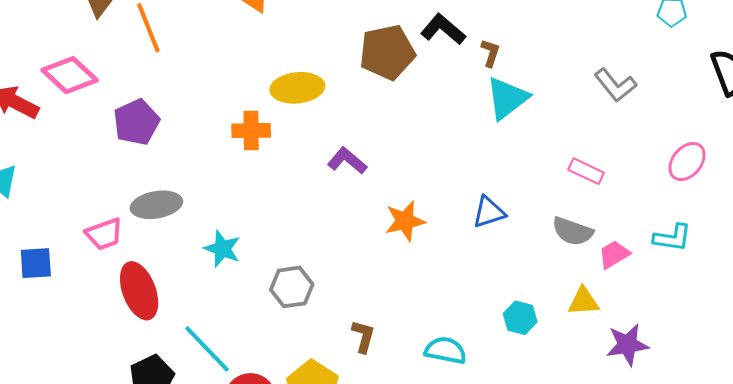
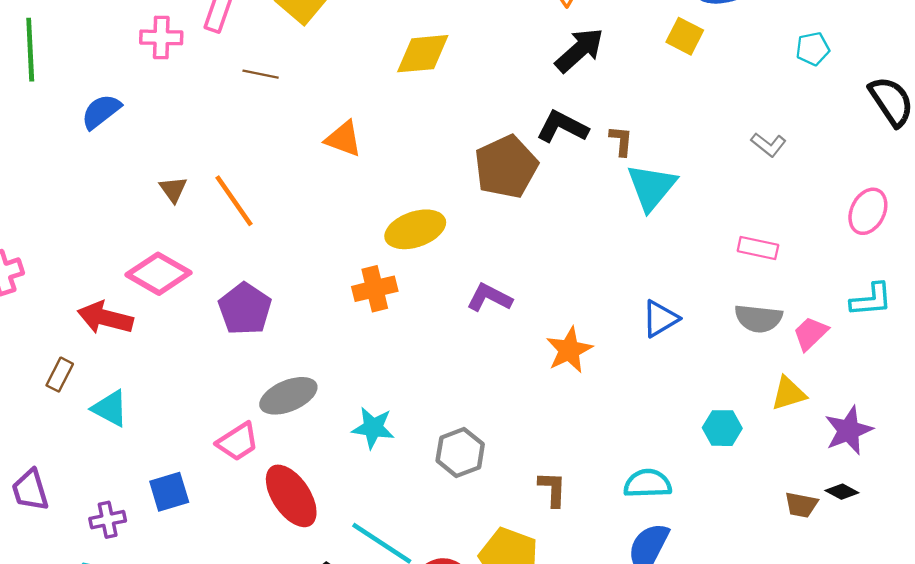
gray L-shape: (615, 85) -> (769, 145), size x0.7

